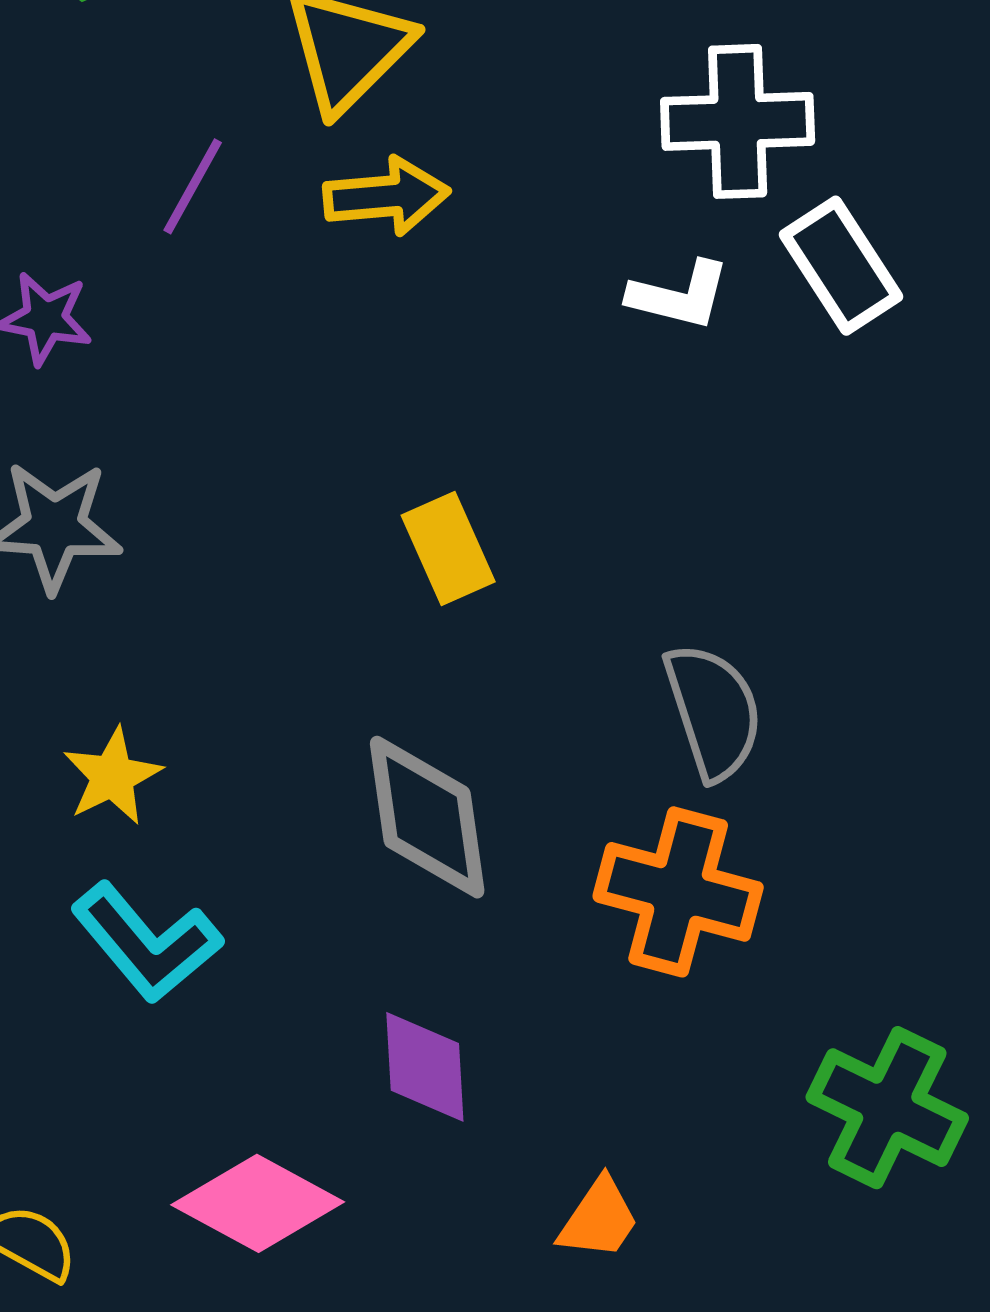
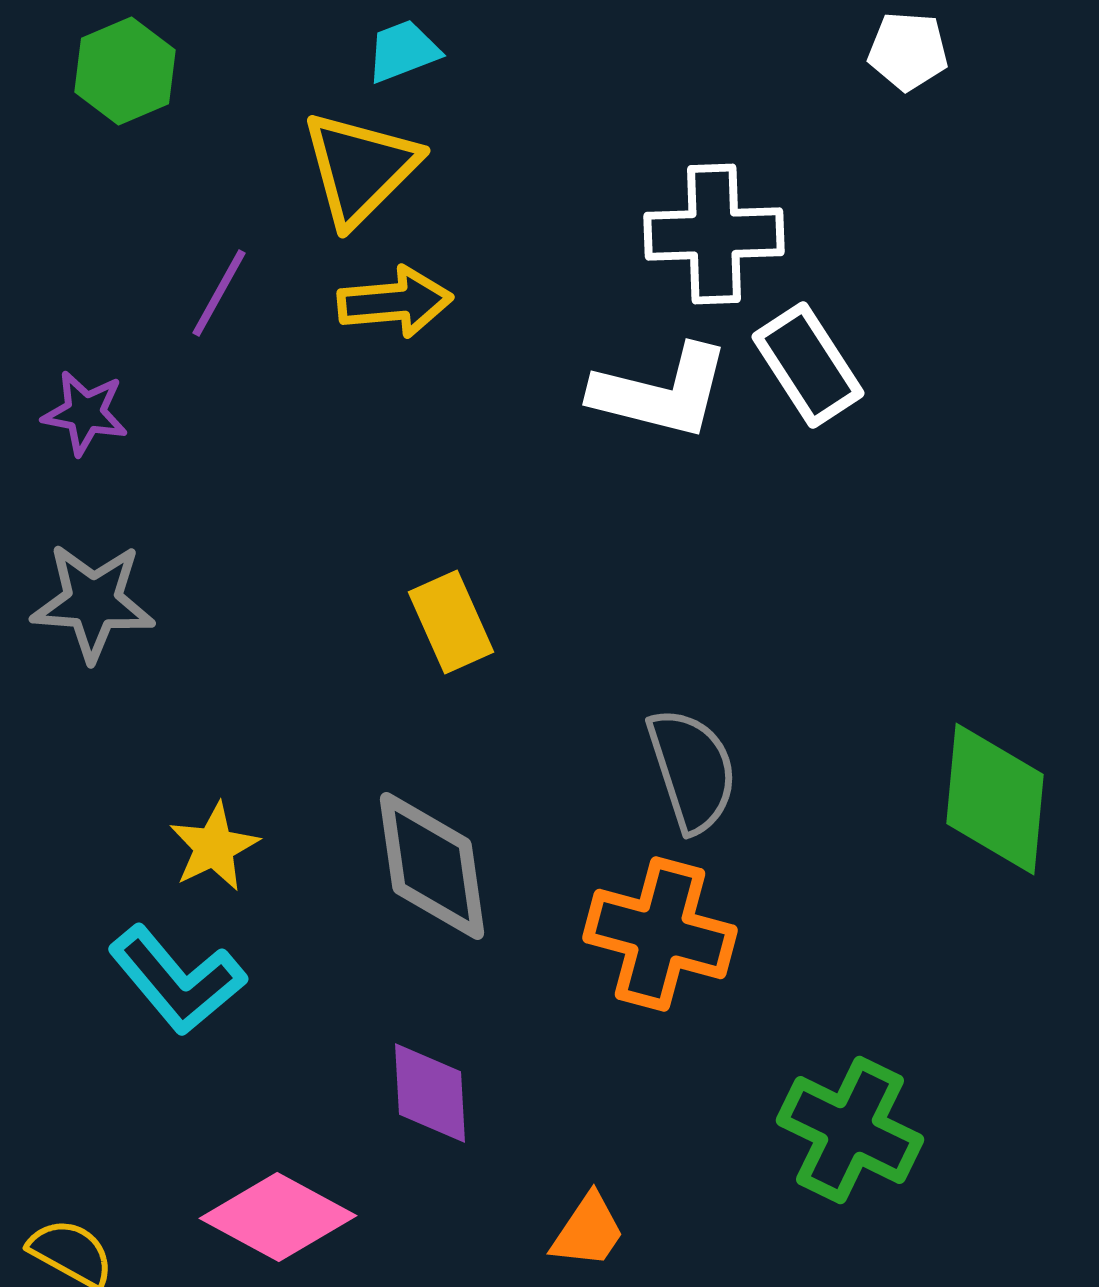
white L-shape: (679, 295) -> (661, 392), size x1.5
yellow star: (112, 776) -> (214, 847), moved

